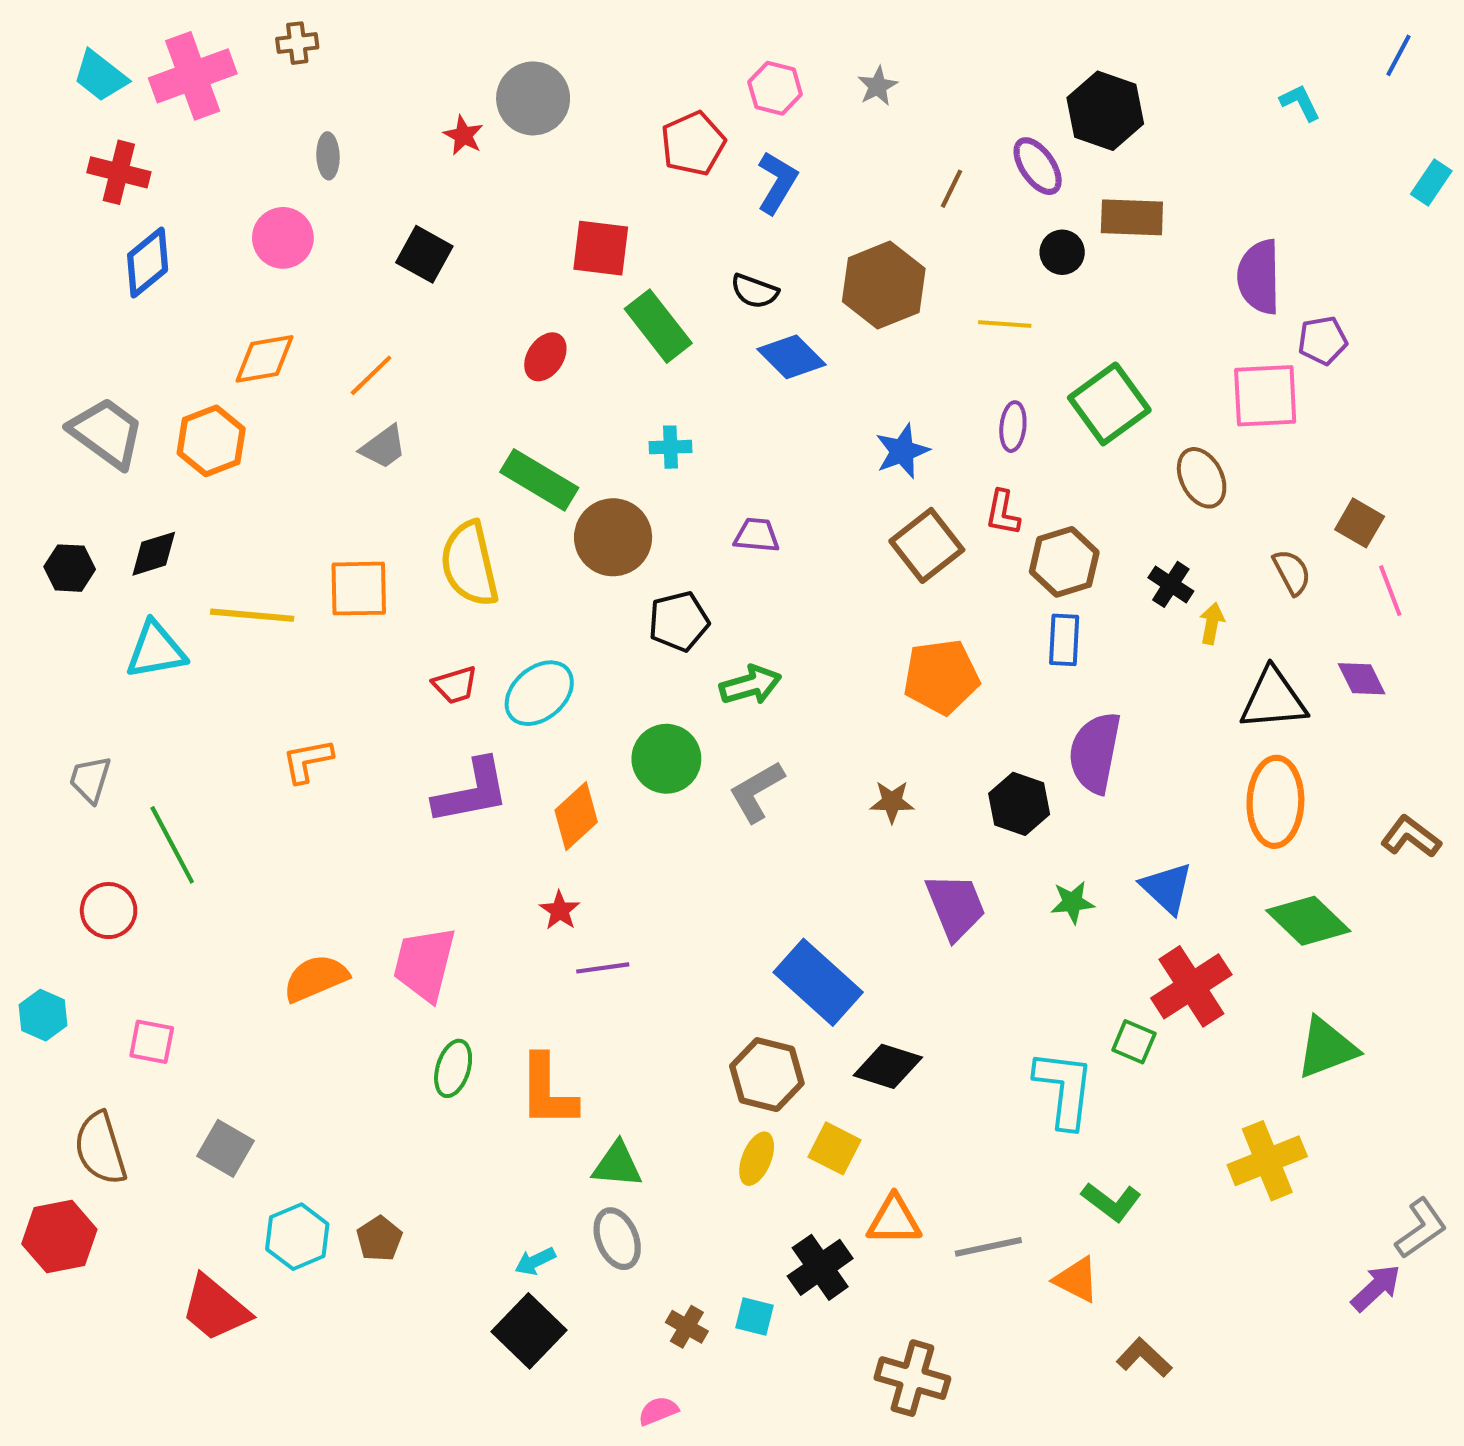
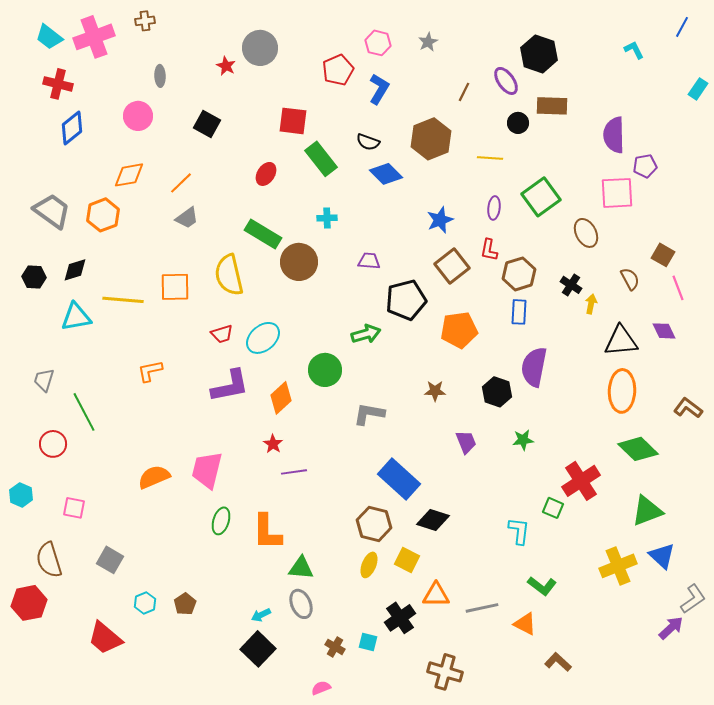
black pentagon: (679, 621) -> (406, 300), moved, size x1.4
gray L-shape: (757, 792) -> (369, 414), moved, turned 40
blue triangle: (1167, 888) -> (662, 556), moved
purple trapezoid: (956, 906) -> (466, 442), size x0.7
cyan L-shape: (1064, 1089) -> (519, 531), size x0.7
cyan hexagon: (297, 1237) -> (145, 603), size x0.7

